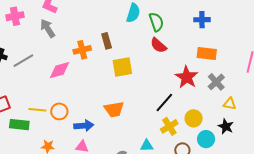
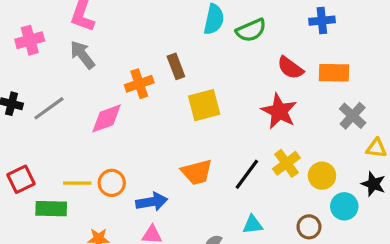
green semicircle: (156, 22) -> (251, 30), turned 90
red semicircle: (158, 45) -> (290, 68), moved
red star: (187, 77) -> (279, 111), moved
black line: (164, 103) -> (247, 174), moved
yellow cross: (169, 126) -> (286, 163), moved

